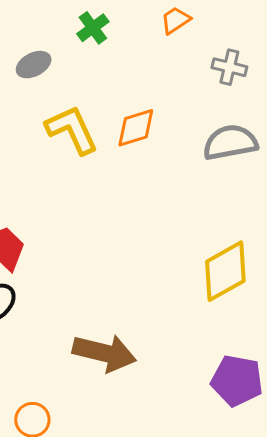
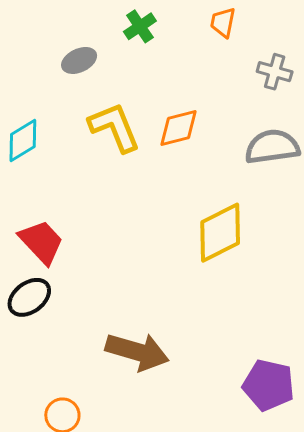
orange trapezoid: (176, 20) -> (223, 22), turned -48
yellow diamond: (225, 271) -> (220, 233), moved

